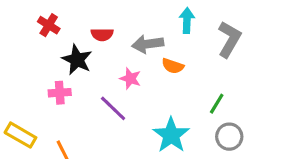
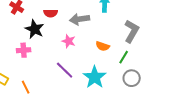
gray L-shape: (229, 39) -> (132, 31), moved
orange semicircle: (173, 66) -> (103, 46), moved
purple line: (113, 108) -> (65, 70), moved

